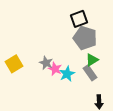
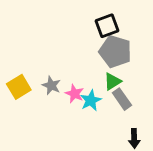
green triangle: (92, 60) -> (112, 81), moved
gray star: (46, 63) -> (51, 85), moved

